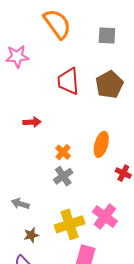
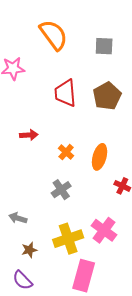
orange cross: (63, 152) -> (66, 152), moved

